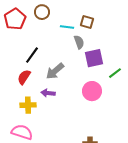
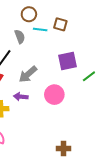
brown circle: (42, 12) -> (29, 14), moved
gray semicircle: (79, 42) -> (20, 37), moved
pink circle: (92, 91) -> (54, 95), moved

